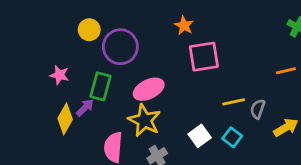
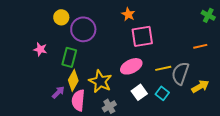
pink ellipse: (149, 89) -> (131, 66), moved
purple arrow: (85, 108) -> (58, 92), moved
gray semicircle: (258, 109) -> (180, 73), size x1.6
yellow diamond: (65, 119) -> (73, 80), moved

